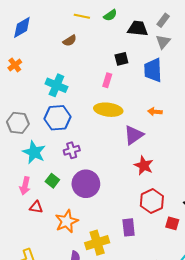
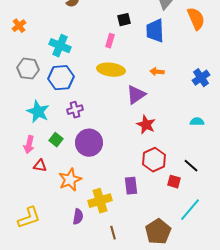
gray hexagon: (18, 123) -> (28, 69), moved

